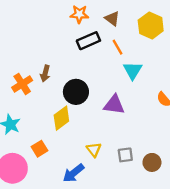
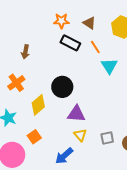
black rectangle: (88, 41) -> (70, 43), turned 54
brown arrow: (45, 74) -> (25, 52), moved
purple triangle: (114, 105) -> (76, 114), moved
yellow diamond: (61, 118) -> (38, 105), moved

